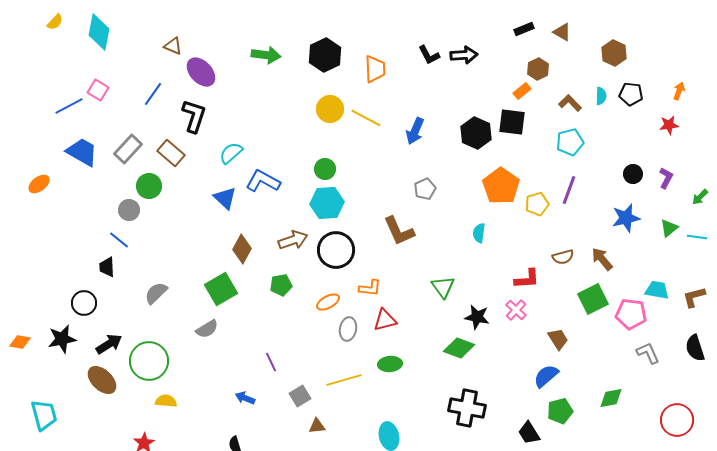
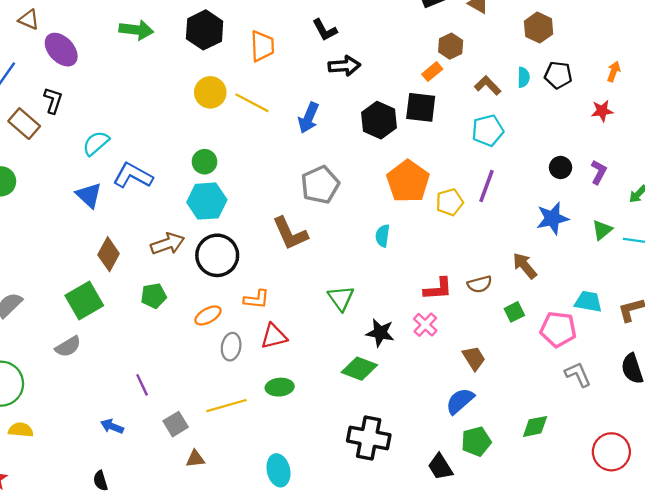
black arrow: (464, 55) -> (344, 66), moved
black L-shape: (194, 116) -> (53, 100), size x0.7
brown rectangle: (171, 153) -> (24, 124), moved
gray pentagon: (425, 189) -> (320, 185), size x1.5
brown semicircle: (563, 257) -> (480, 284), moved
green square: (593, 299) -> (514, 312), size x0.6

